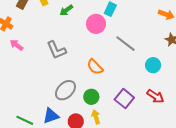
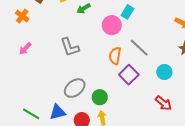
pink arrow: (16, 45) -> (25, 49), moved, turned -88
orange semicircle: (95, 67) -> (115, 56), moved, turned 48
purple square: (124, 99) -> (129, 75), moved

